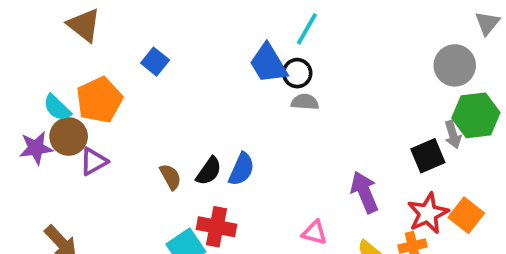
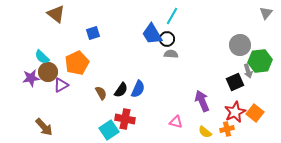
blue square: (155, 62) -> (93, 33), turned 32
gray circle: (455, 65) -> (240, 45), moved
orange pentagon: (99, 100) -> (77, 63), moved

